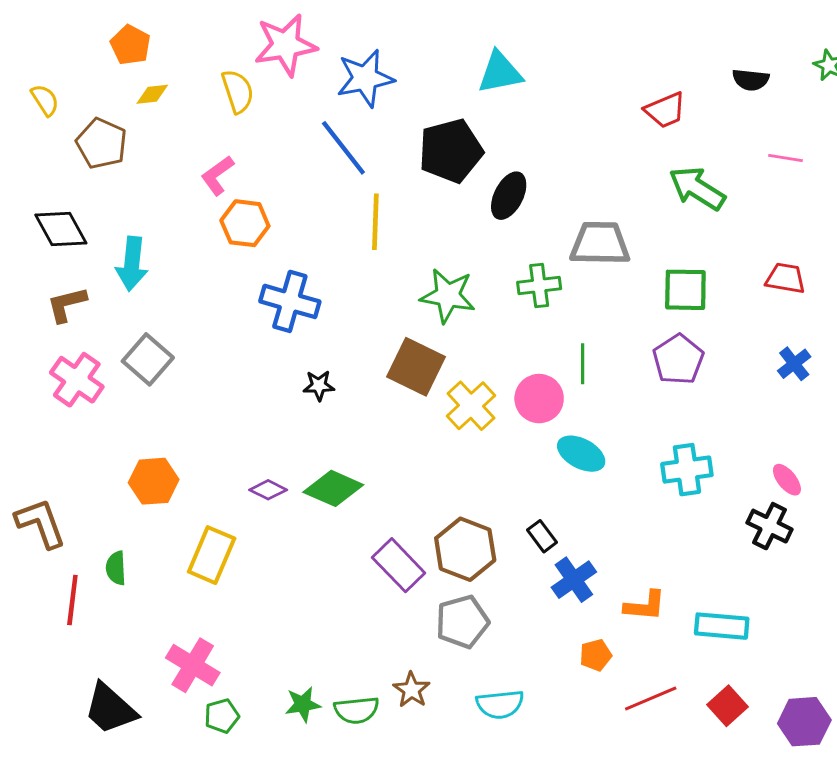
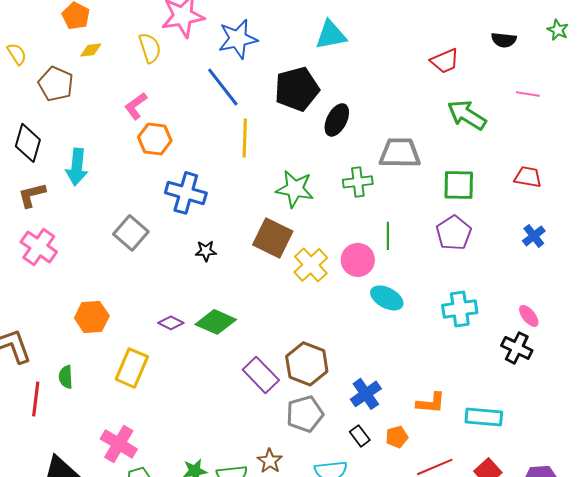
black diamond: (61, 229) -> (28, 143), turned 45
gray square: (148, 359) -> (131, 233), moved
black rectangle: (542, 536) -> (360, 436), moved
blue cross: (574, 580) -> (366, 394), moved

